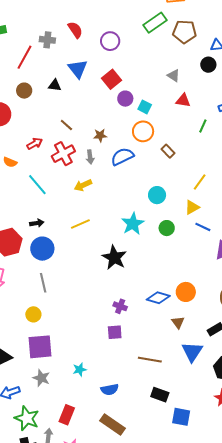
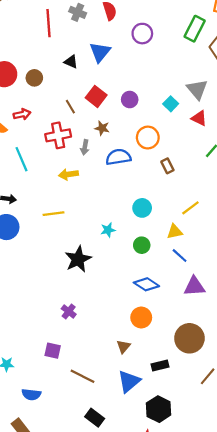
green rectangle: (155, 23) -> (195, 29), turned -45
red line: (25, 57) -> (49, 23), turned -50
gray triangle: (174, 76) -> (197, 89), size x1.5
red square: (111, 79) -> (96, 96), moved, turned -30
brown circle: (24, 91) -> (34, 78), moved
purple circle: (125, 99) -> (130, 100), moved
cyan square: (145, 107) -> (171, 104), moved
red arrow: (35, 144) -> (22, 114), moved
cyan star: (133, 224) -> (108, 230), size x0.6
blue diamond: (158, 298) -> (146, 284), moved
purple square: (115, 332) -> (53, 351), moved
black rectangle: (160, 395) -> (95, 418), moved

